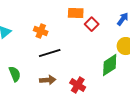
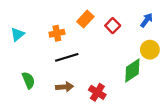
orange rectangle: (76, 13) -> (85, 19), moved, turned -49
orange cross: (41, 31) -> (57, 33), turned -32

